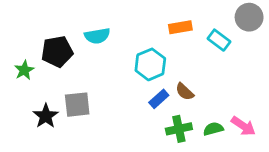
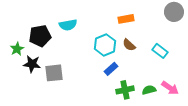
cyan rectangle: (219, 40) -> (160, 51), moved
brown semicircle: (185, 92) -> (129, 45), moved
black star: (46, 116) -> (32, 64), moved, turned -30

